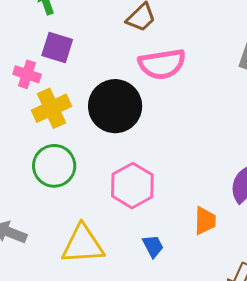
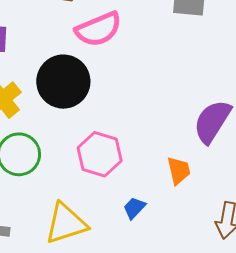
blue trapezoid: (153, 246) -> (134, 208), turned -95

